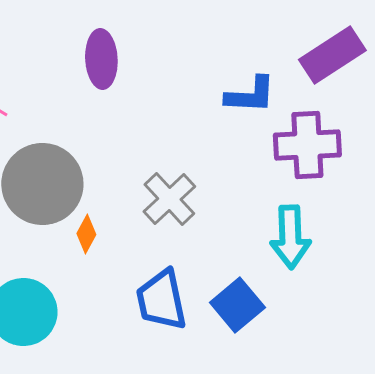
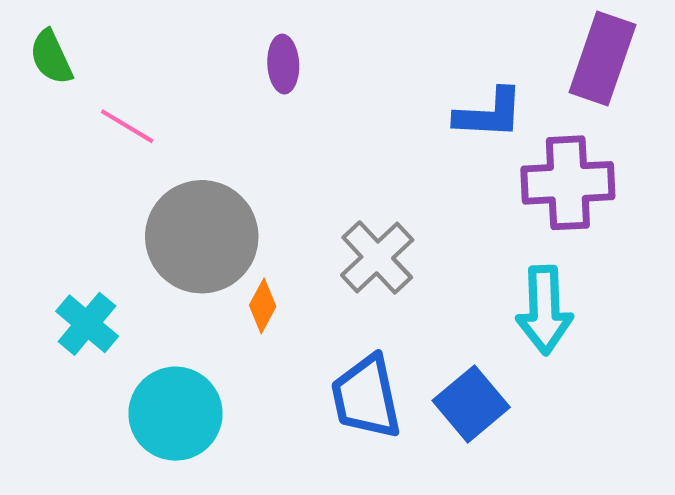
purple rectangle: (332, 55) -> (602, 58), turned -38
purple ellipse: (101, 59) -> (283, 64), size x0.7

